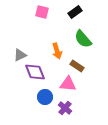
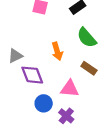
brown rectangle: (77, 66) -> (89, 68), moved

